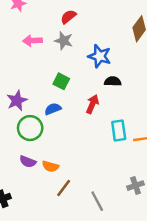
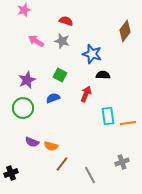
red semicircle: (68, 17) -> (66, 21), turned 56
pink arrow: (32, 41) -> (36, 41), turned 35
purple star: (17, 101) -> (27, 80), moved
green circle: (30, 128) -> (23, 108), moved

